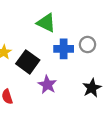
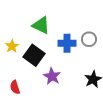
green triangle: (46, 23) -> (41, 25), moved

